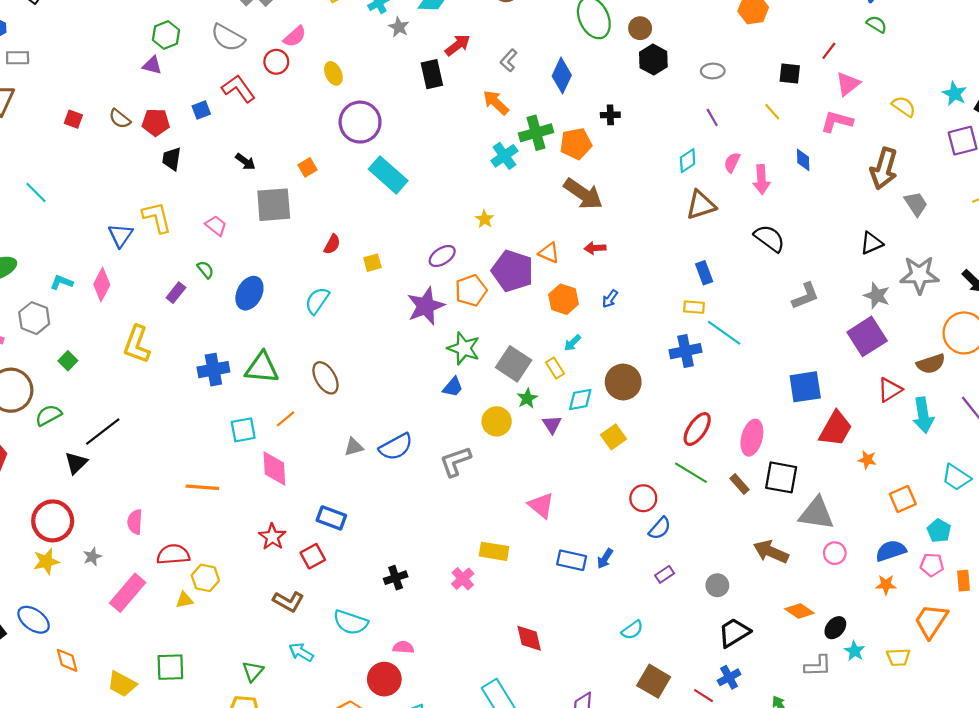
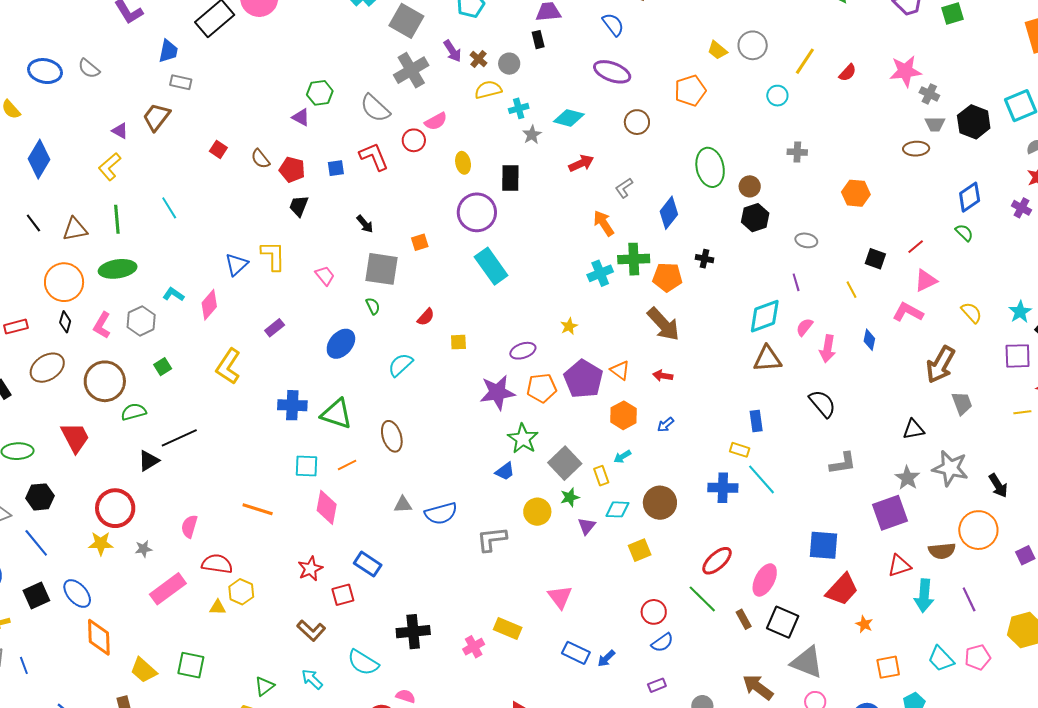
black rectangle: (432, 74) -> (510, 178), moved
cyan diamond: (688, 161) -> (765, 316), size x1.6
green semicircle: (205, 270) -> (373, 306), moved
black cross: (396, 578) -> (413, 632), size x1.5
orange diamond: (67, 660) -> (99, 637), size x1.5

